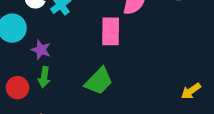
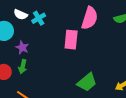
green trapezoid: (99, 81) -> (87, 82), moved

